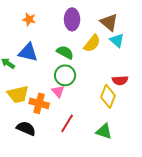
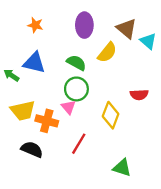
cyan triangle: (117, 40) -> (148, 41), moved
yellow diamond: (108, 96) -> (111, 115), moved
green triangle: (104, 131) -> (122, 168), moved

